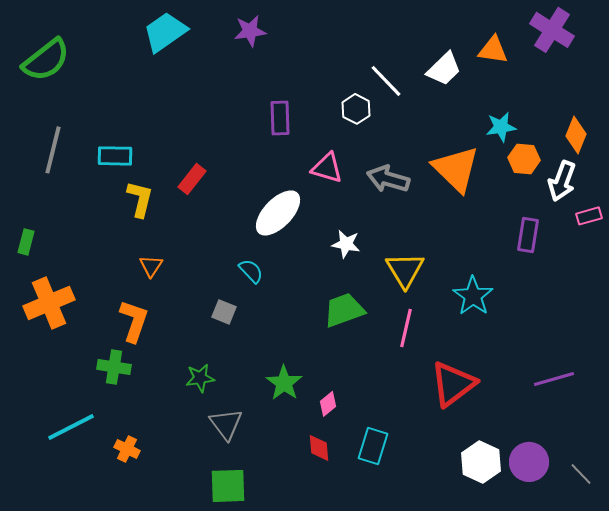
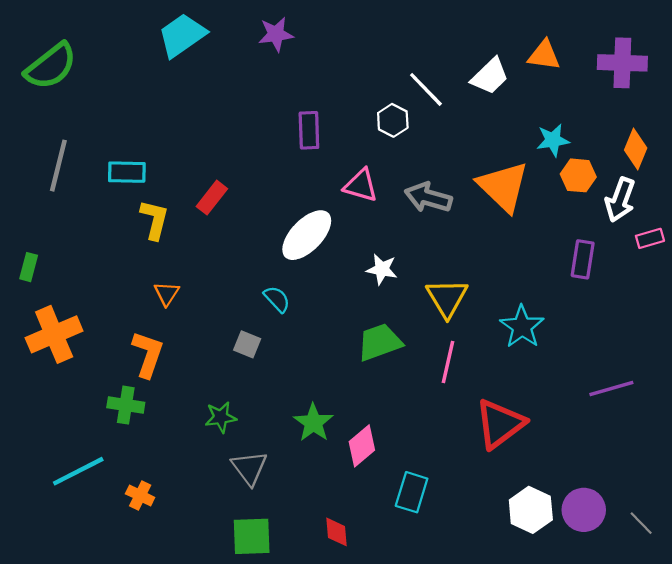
purple cross: (552, 30) -> (622, 63), moved, turned -30
purple line: (554, 379) -> (611, 388), moved
pink diamond: (328, 404) -> (362, 446), size x1.5
red diamond: (319, 448) -> (337, 532), moved

